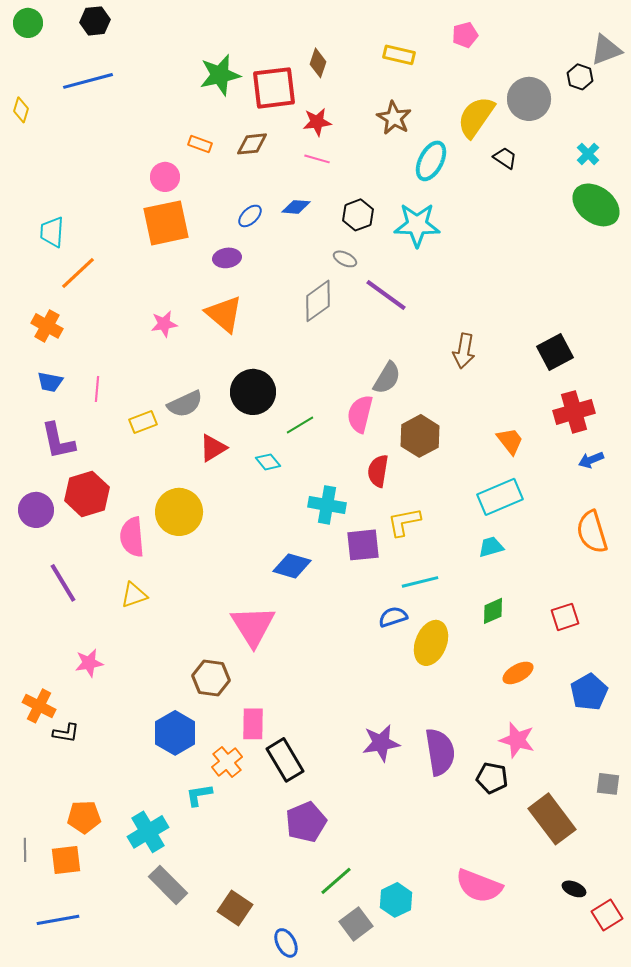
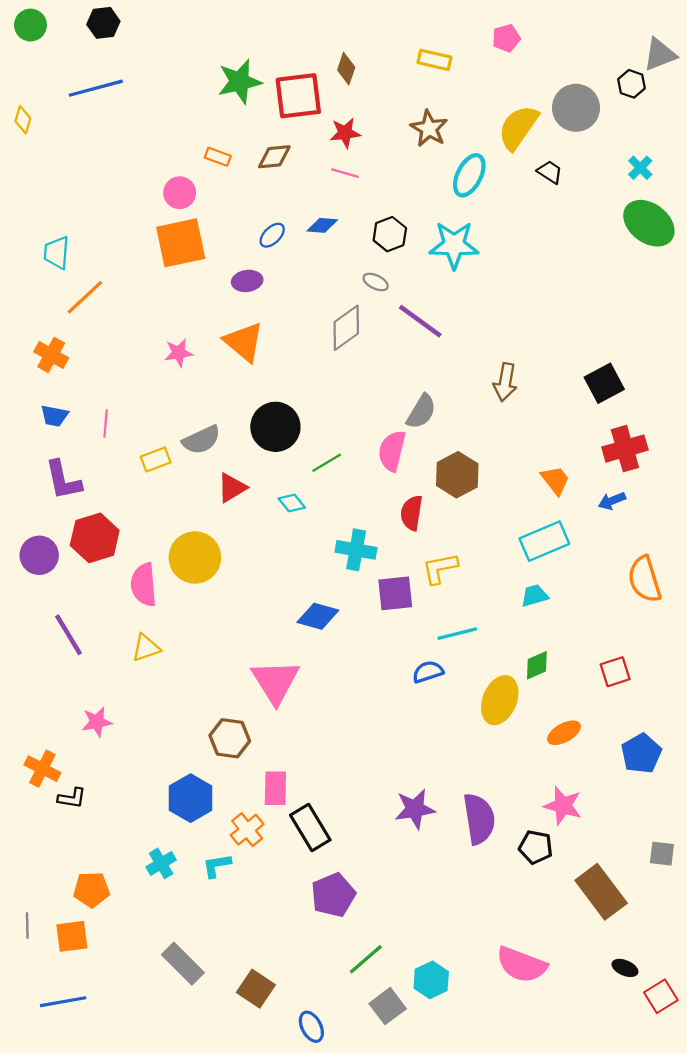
blue arrow: (591, 460) -> (612, 501), moved
yellow ellipse: (431, 643) -> (500, 700), moved
cyan cross: (148, 832) -> (161, 863), moved, size x0.7

